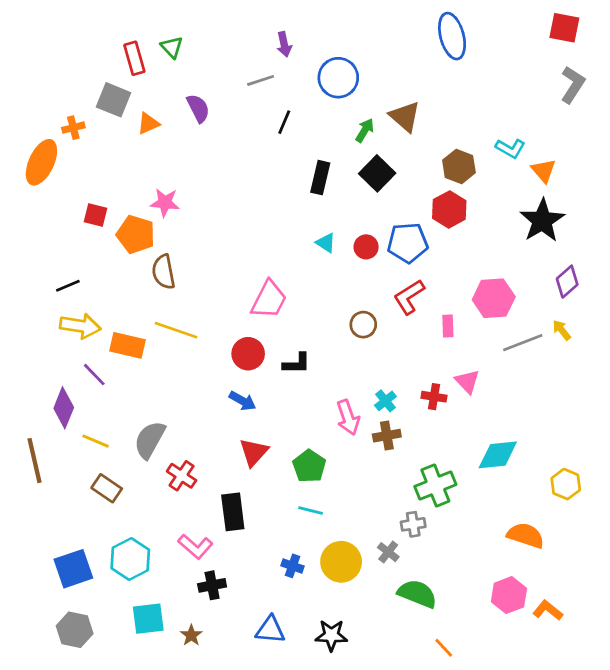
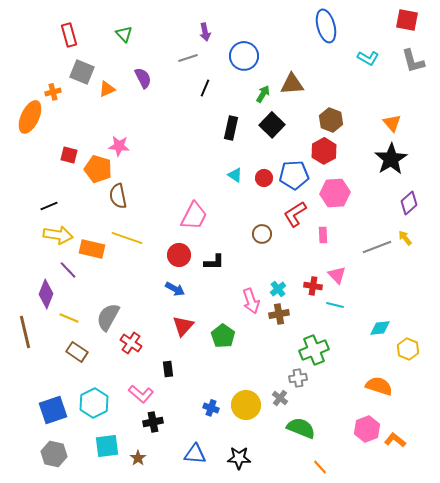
red rectangle: (134, 58) -> (69, 35), moved
gray L-shape: (573, 85) -> (413, 61), turned 132
brown triangle: (405, 117) -> (292, 84), turned -45
cyan L-shape: (510, 148) -> (368, 58), moved
pink hexagon: (494, 298) -> (335, 193), moved
cyan diamond: (498, 455) -> (380, 328), moved, size x0.7
cyan line: (311, 510) -> (335, 305), moved
black rectangle: (233, 512) -> (168, 369), size x0.6

